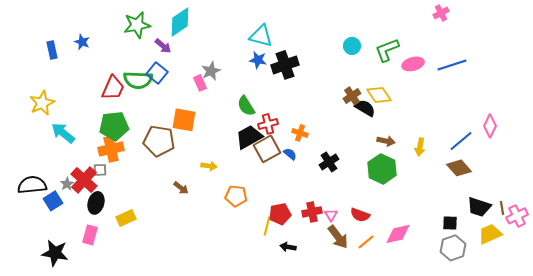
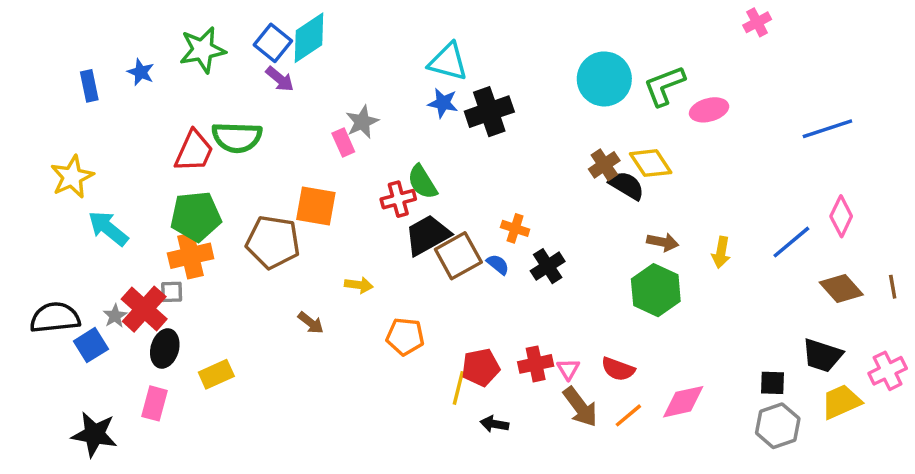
green star: (137, 25) -> (203, 50), moved
cyan circle: (352, 46) -> (604, 79), size x1.8
blue line: (452, 65) -> (827, 129), moved
blue square: (157, 73) -> (273, 43), moved
red cross: (268, 124) -> (398, 199), moved
black cross: (329, 162) -> (548, 266), moved
brown diamond: (459, 168) -> (841, 288), moved
brown line: (502, 208) -> (893, 287), moved

